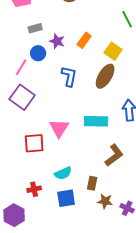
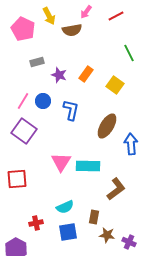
blue circle: (38, 53) -> (43, 101), moved
brown ellipse: (105, 76) -> (107, 126), moved
cyan rectangle: (96, 121) -> (88, 166), moved
red square: (34, 143) -> (17, 179), moved

